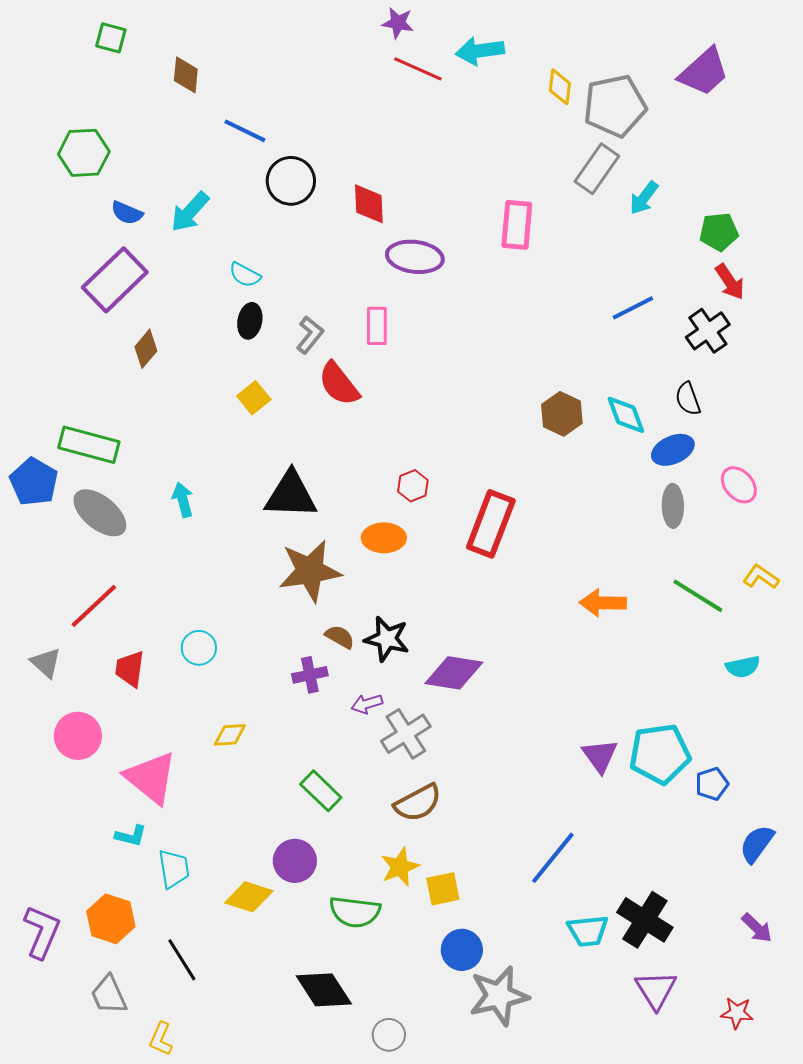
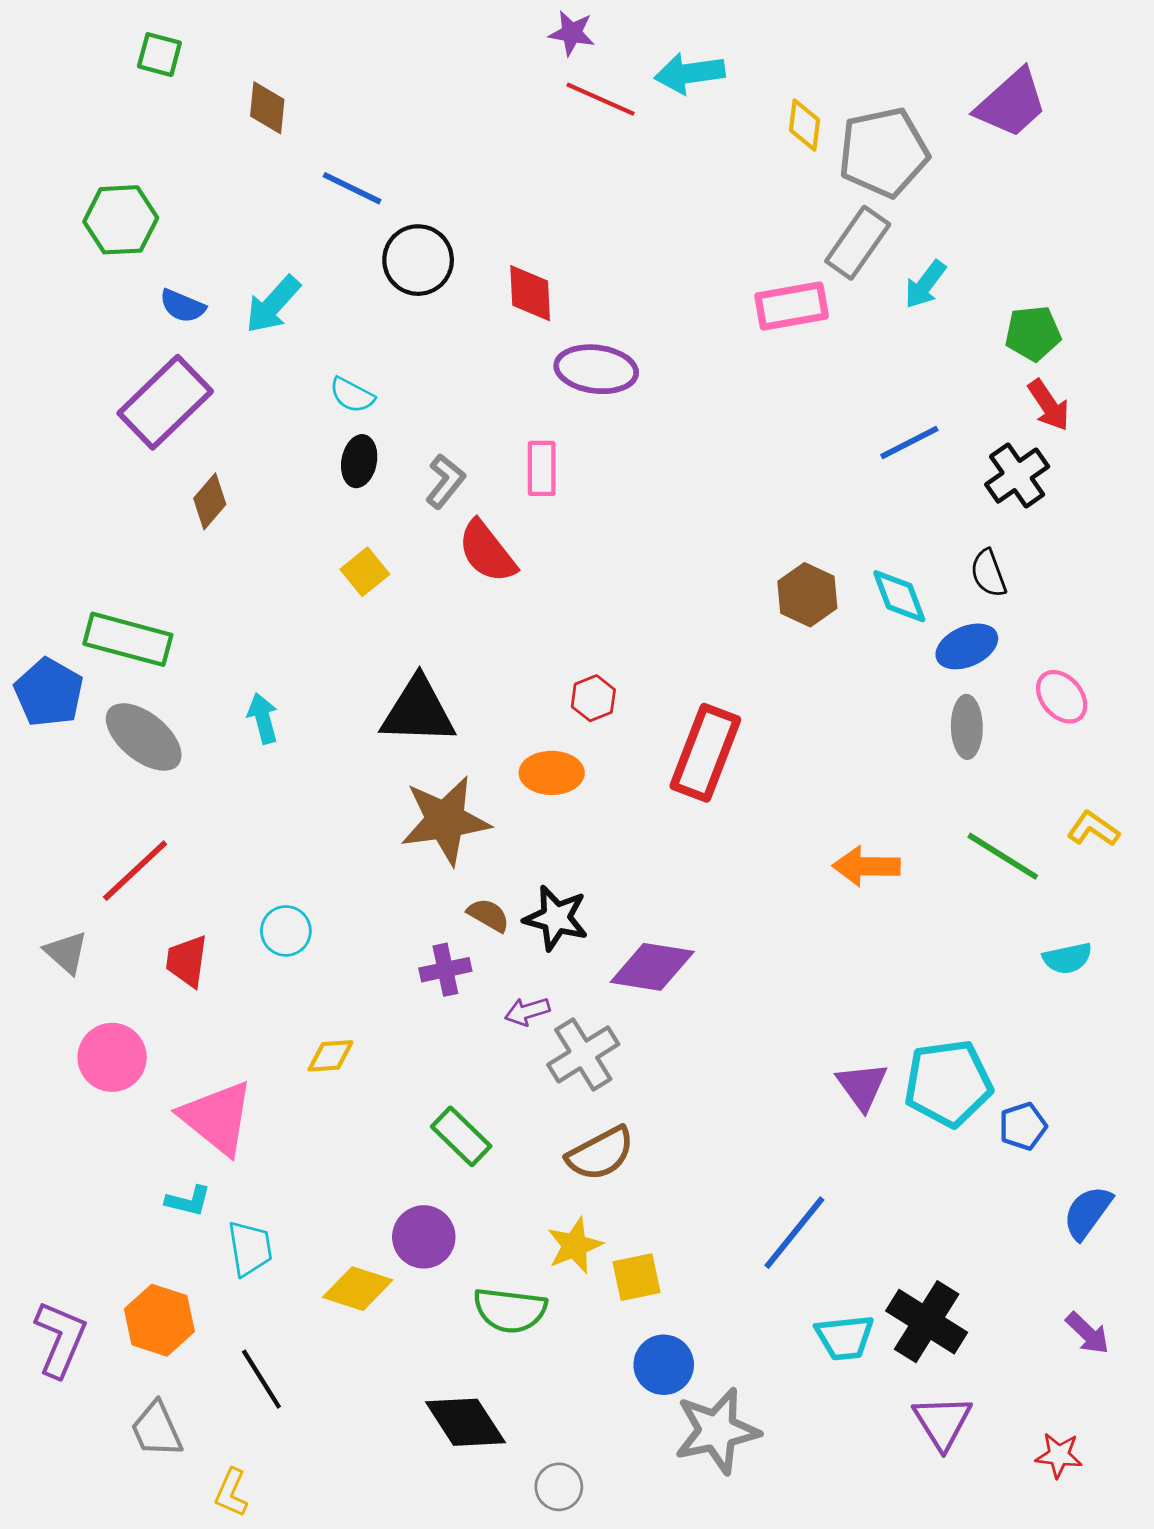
pink rectangle: (517, 225) -> (792, 306), moved, turned 75

